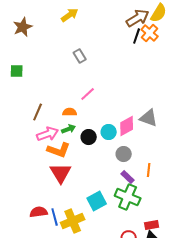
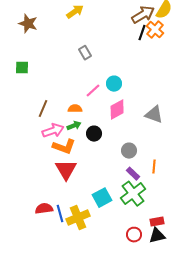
brown star: (23, 27) -> (28, 24), turned -30
pink diamond: (127, 126) -> (117, 110), moved
cyan circle: (109, 132) -> (114, 84), moved
green cross: (128, 197) -> (133, 194), turned 30

